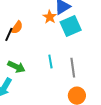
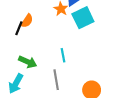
gray line: (73, 68) -> (56, 80), moved

